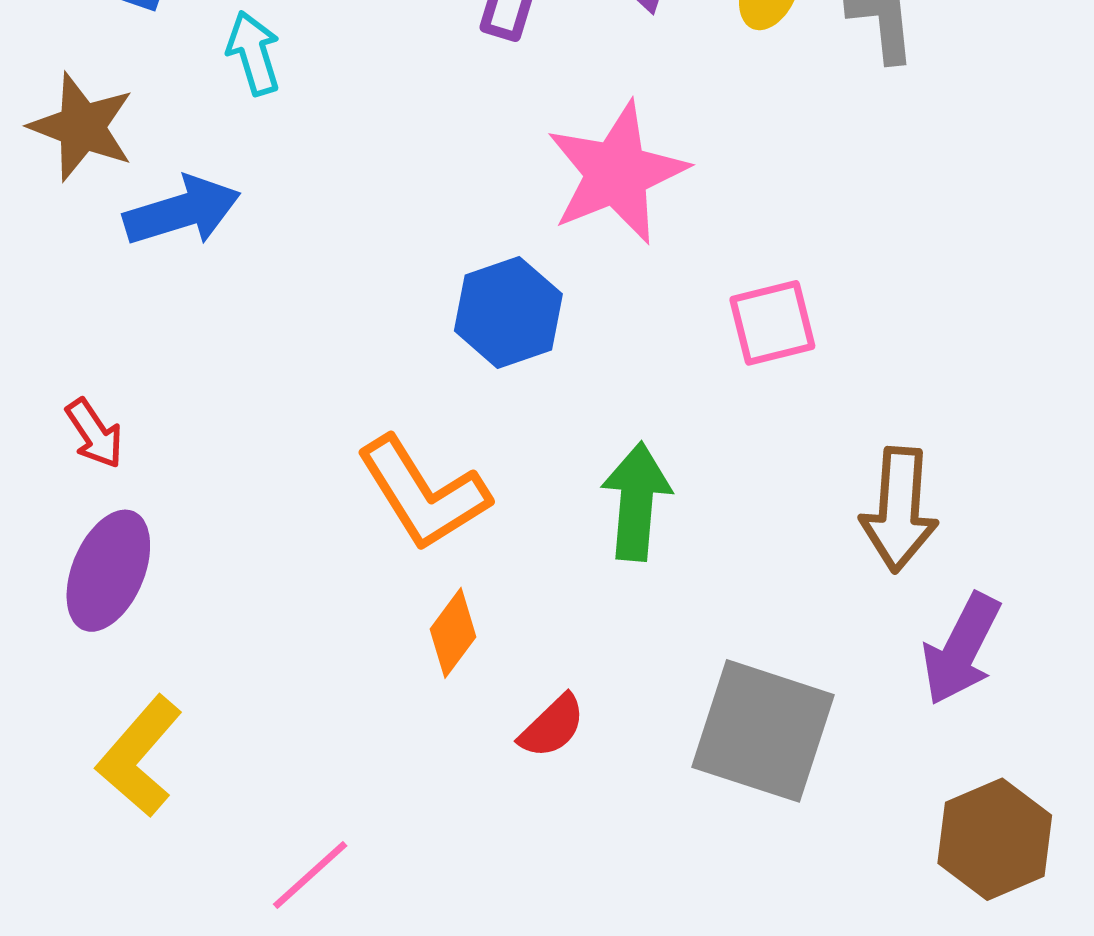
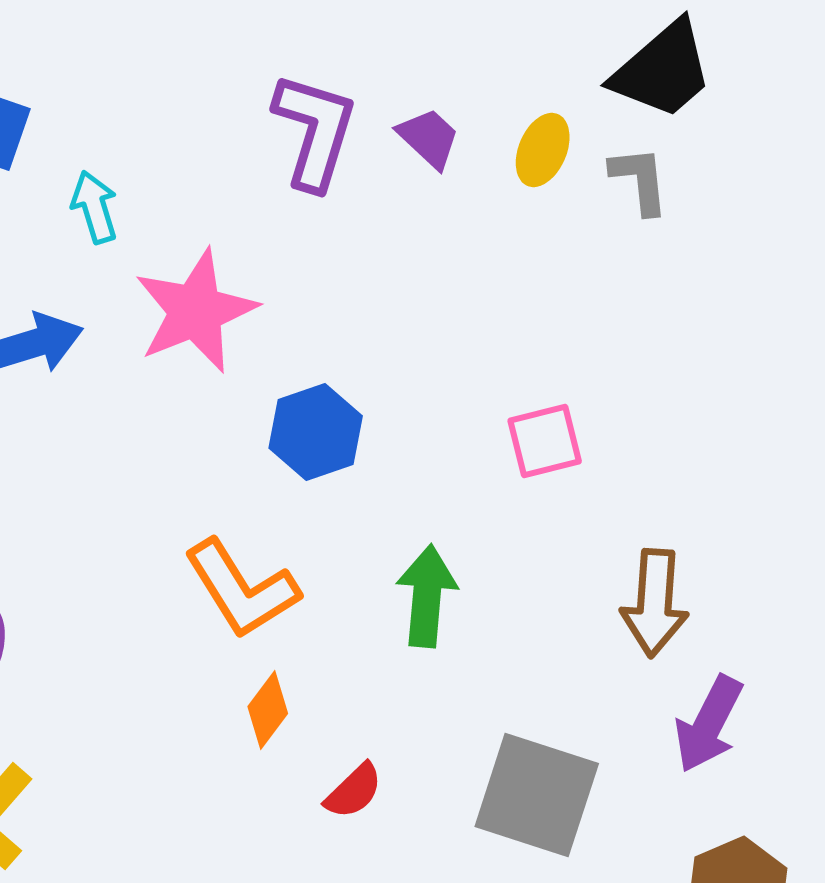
pink star: (617, 173) -> (196, 311), moved

